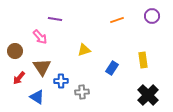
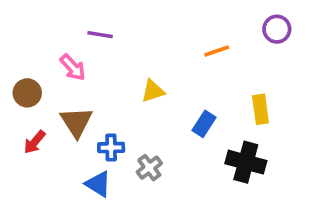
orange line: (117, 20) -> (217, 51), moved
gray cross: (82, 92) -> (149, 168), turned -32
black cross: (148, 95) -> (246, 162), moved, turned -30
blue triangle: (37, 97) -> (98, 184), moved

